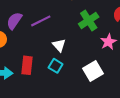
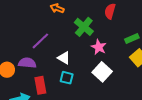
purple semicircle: (14, 21) -> (27, 63), moved, turned 78
pink star: (108, 42) -> (99, 47), moved

